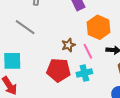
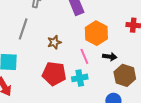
gray line: (25, 27) -> (23, 29), turned 70
brown star: (68, 45) -> (54, 42), moved

